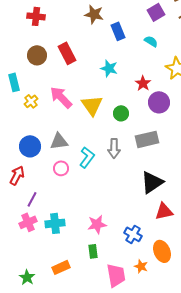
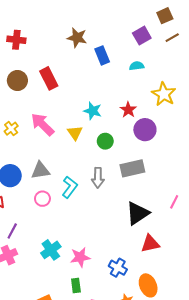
cyan semicircle: (151, 41) -> (137, 66), turned -40
cyan star: (109, 68) -> (93, 111), moved
yellow triangle: (92, 105) -> (75, 133), size x0.7
cyan cross: (55, 223) -> (51, 250), moved, turned -30

